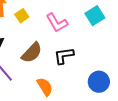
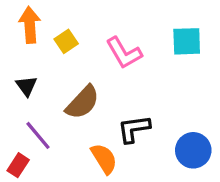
cyan square: (95, 16) -> (187, 41), turned 30
black L-shape: (64, 56) -> (134, 129), moved

